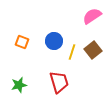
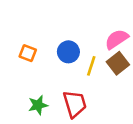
pink semicircle: (92, 16) -> (117, 39), moved
green star: (19, 85) -> (38, 105), moved

